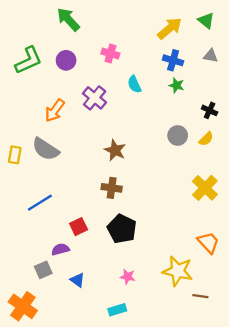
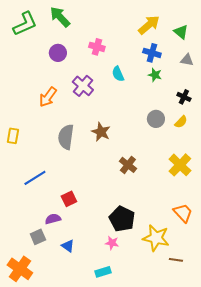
green triangle: (206, 20) -> (181, 32), moved
gray triangle: (211, 56) -> (187, 60), moved
green L-shape: (28, 60) -> (25, 24), moved
gray semicircle: (46, 149) -> (66, 137), moved, turned 65
brown cross: (112, 188) -> (128, 165), moved, turned 30
black pentagon: (122, 229) -> (122, 219), moved

